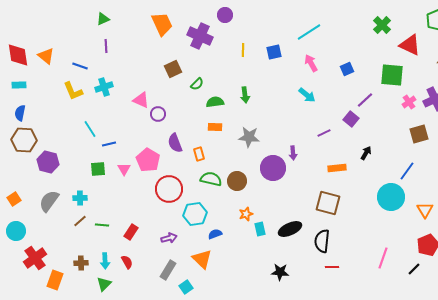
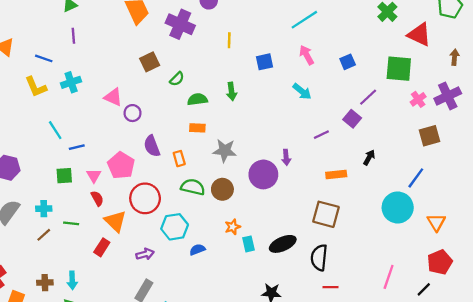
blue square: (274, 52) -> (265, 62), moved
gray star: (249, 137) -> (225, 151), moved
green line: (102, 225) -> (71, 223), moved
orange triangle: (202, 259) -> (115, 221), moved
red semicircle: (127, 262) -> (97, 198), moved

